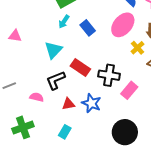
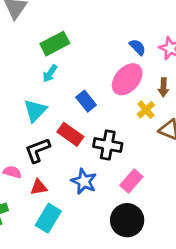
blue rectangle: (88, 28) -> (86, 101), moved
pink rectangle: (129, 90) -> (131, 181), moved
red triangle: (68, 104) -> (39, 187), moved
cyan rectangle: (65, 132) -> (48, 218), size x1.5

